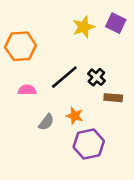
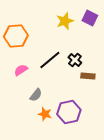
pink semicircle: (27, 90) -> (21, 70), turned -32
orange star: (75, 116) -> (45, 114), moved

